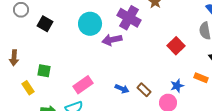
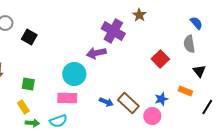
cyan circle: (90, 24) -> (74, 74), moved
pink rectangle: (83, 85) -> (67, 98), turned 36
yellow rectangle: (28, 88) -> (23, 107), moved
brown rectangle: (144, 90) -> (128, 103), size x1.5

